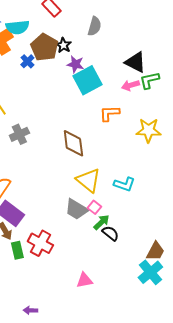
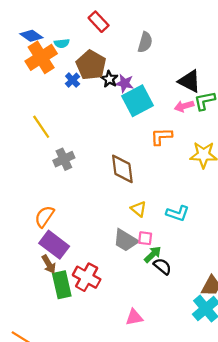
cyan semicircle: (17, 27) -> (62, 43), size x0.6
black star: (63, 45) -> (109, 79), moved
yellow triangle: (88, 180) -> (139, 209), size x0.6
pink square: (94, 207) -> (145, 238), turned -32
green rectangle: (17, 250) -> (62, 285), size x1.4

